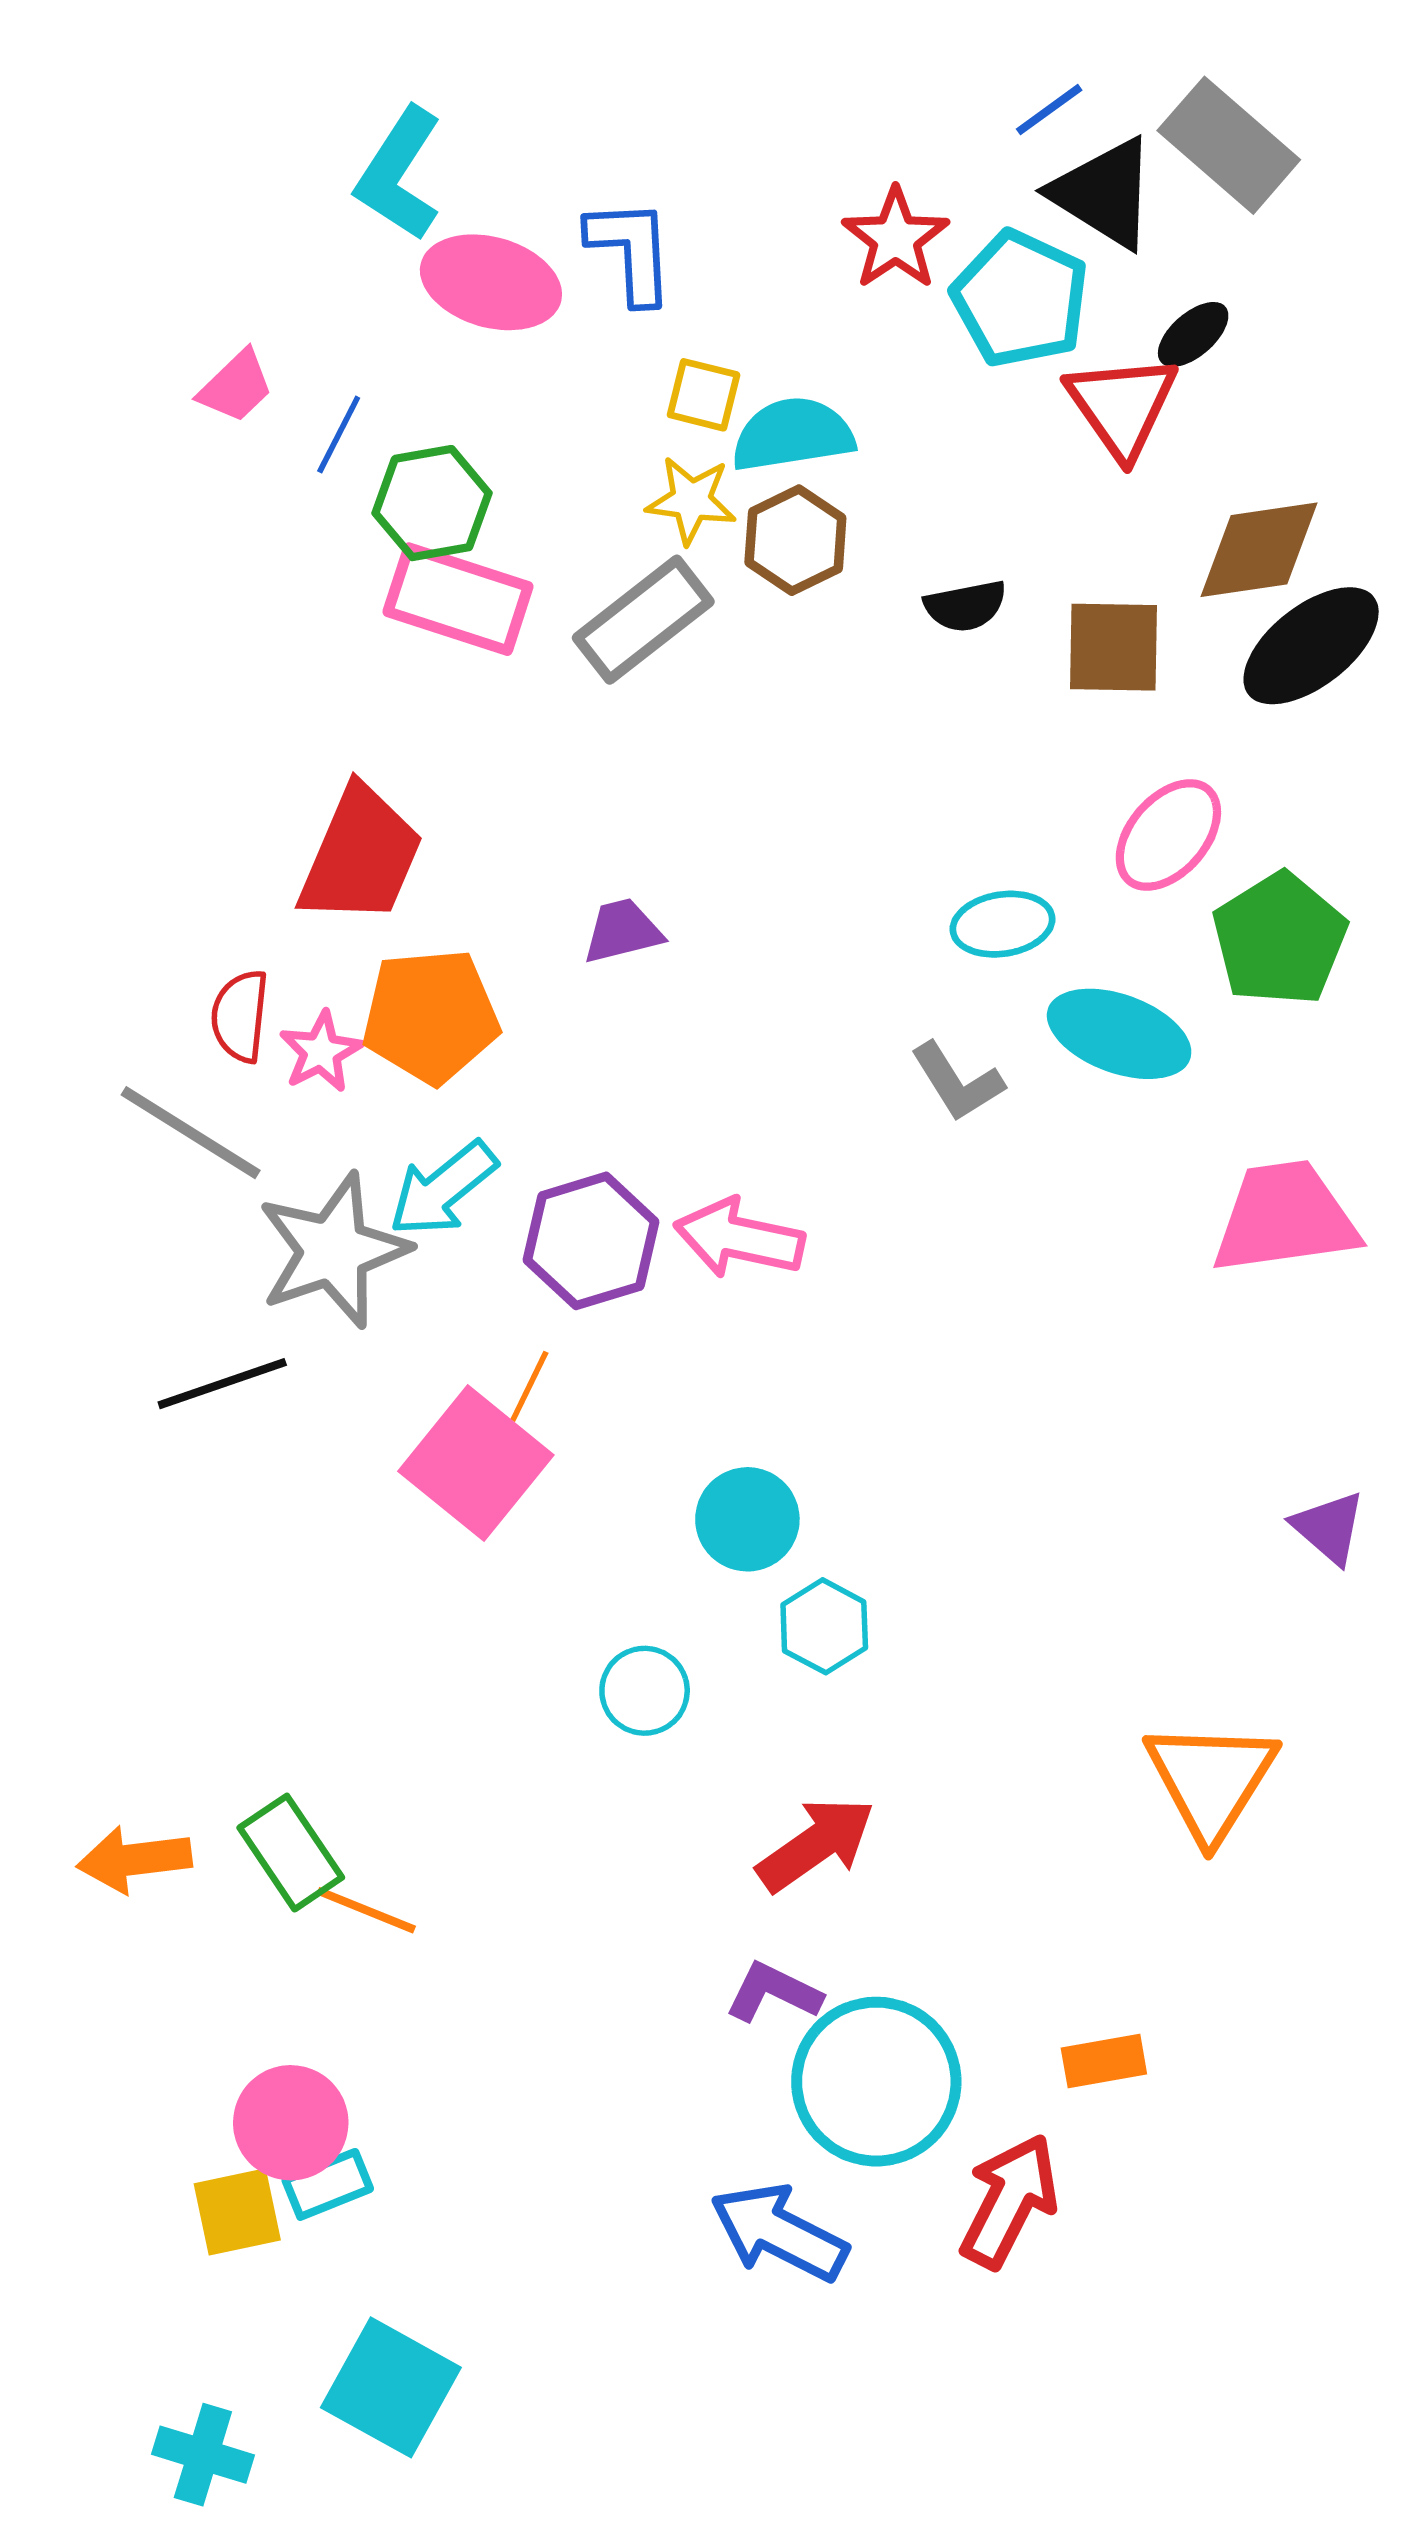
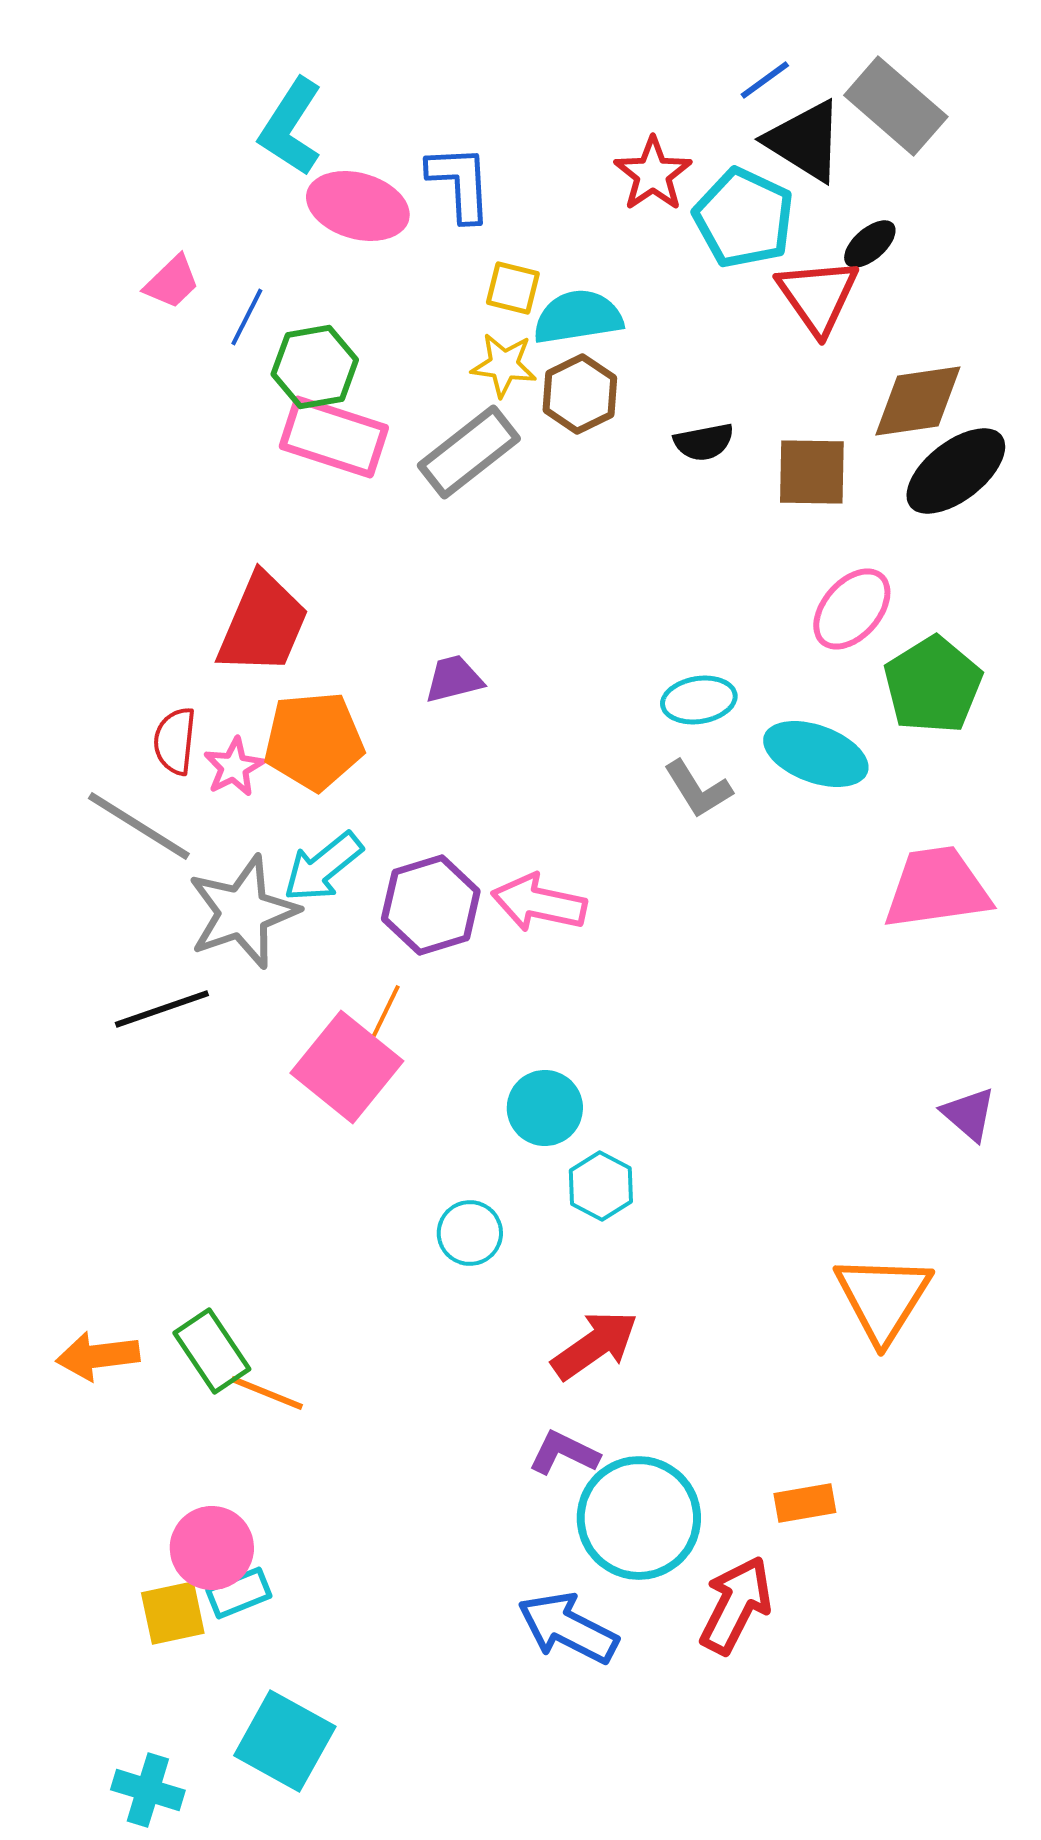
cyan ellipse: (1002, 924) -> (699, 700), moved

